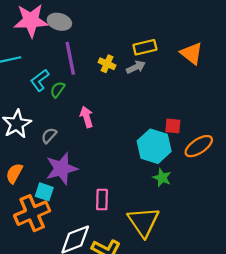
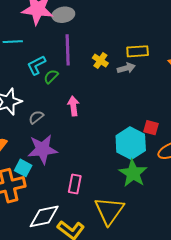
gray ellipse: (59, 22) -> (63, 15), turned -35
green star: (162, 178) -> (133, 173), size x1.6

